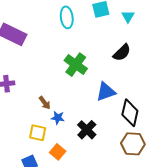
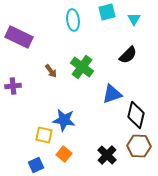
brown arrow: (45, 103) -> (51, 71), moved
blue star: (58, 118) -> (64, 120), size x1.6
black cross: (87, 130) -> (107, 155), moved

